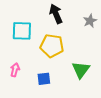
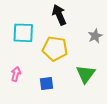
gray star: (90, 21) -> (95, 36), moved

